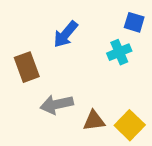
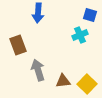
blue arrow: (66, 34) -> (38, 13), moved, turned -36
gray arrow: (57, 104) -> (38, 70), turned 85

